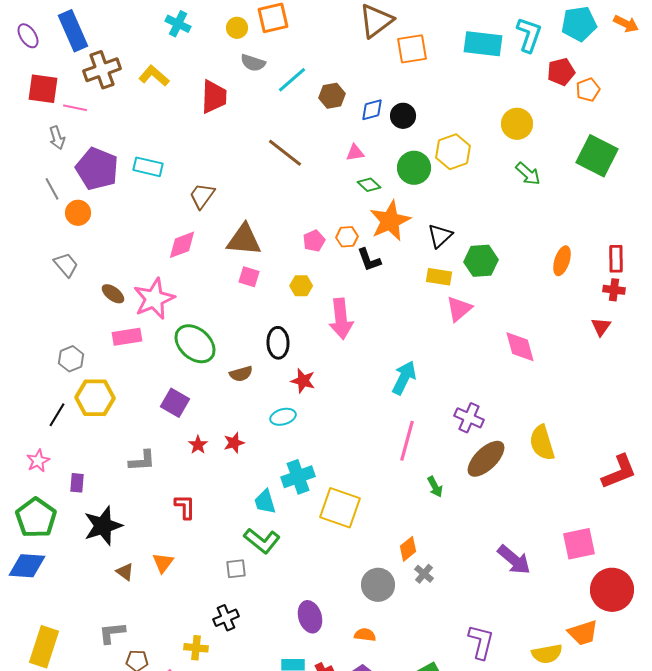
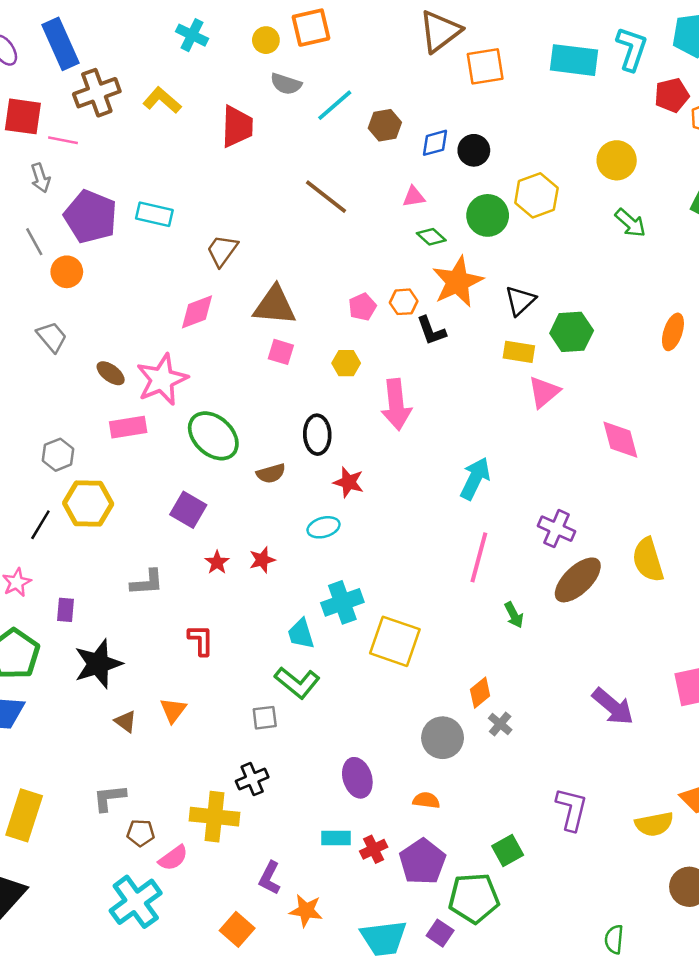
yellow cross: (196, 648) -> (215, 817), size x1.6

